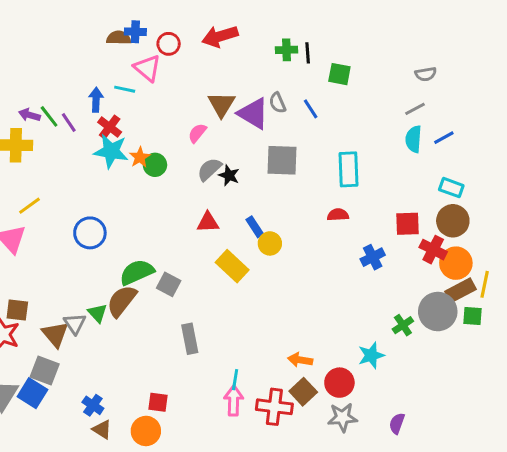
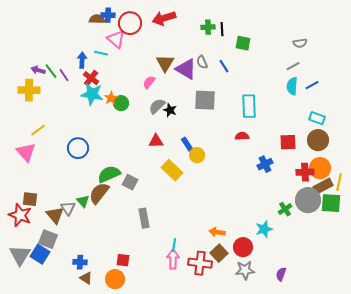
red circle: (169, 44) -> (130, 23), size x1.5
red cross: (433, 250) -> (305, 172), moved, turned -30
green square: (473, 316) -> (331, 203), size x1.5
blue cross: (93, 405) -> (80, 262), turned -32

